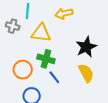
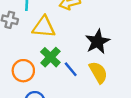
green cross: (46, 59) -> (50, 57), turned 30
blue line: (54, 77) -> (71, 69), moved

